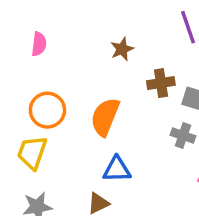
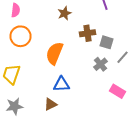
orange circle: (47, 110) -> (20, 36), moved
gray cross: (183, 136) -> (100, 64), turned 32

